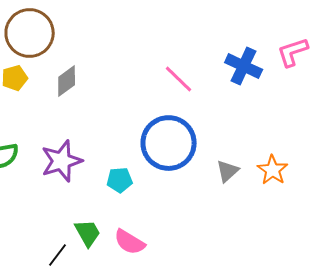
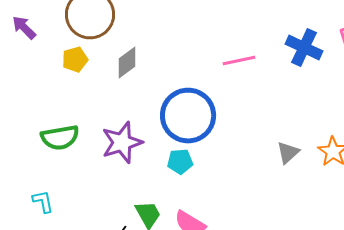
pink line: (179, 79) -> (239, 60), turned -56
blue circle: (169, 143) -> (188, 116), moved

